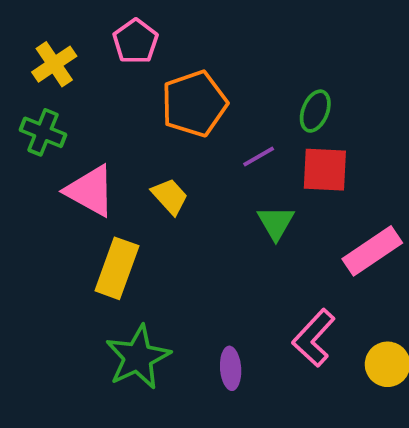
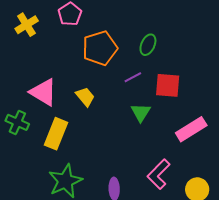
green ellipse: (315, 111) -> (148, 45), moved
green cross: (43, 132) -> (17, 122), moved

